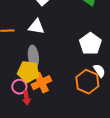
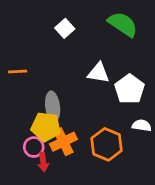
white triangle: (36, 27) -> (98, 73), moved
white semicircle: (99, 71) -> (142, 125), turned -48
orange hexagon: (87, 82) -> (107, 144), moved

